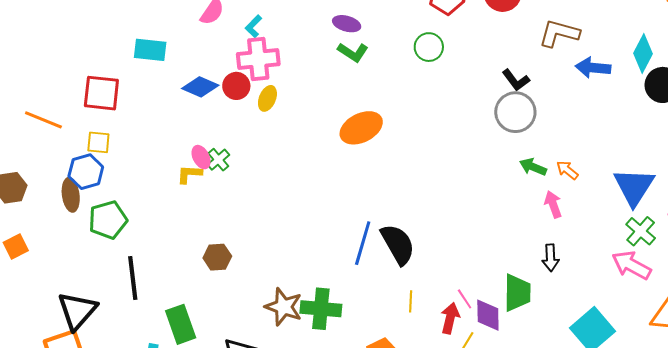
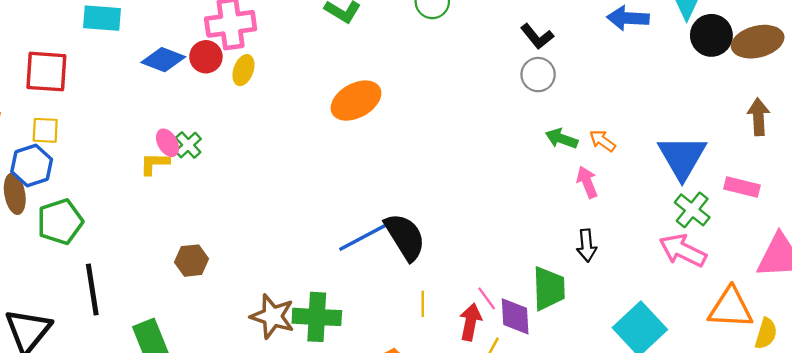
gray circle: (515, 112) -> (538, 75), size x0.7
blue line: (363, 243) -> (363, 237), turned 48

